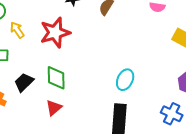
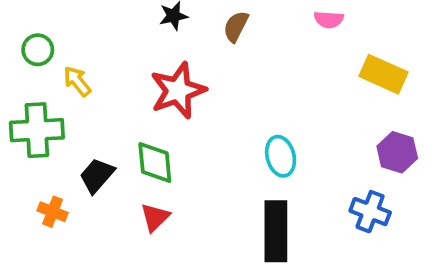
red star: (55, 33) -> (178, 91), moved
cyan ellipse: (125, 80) -> (281, 156), turned -35

